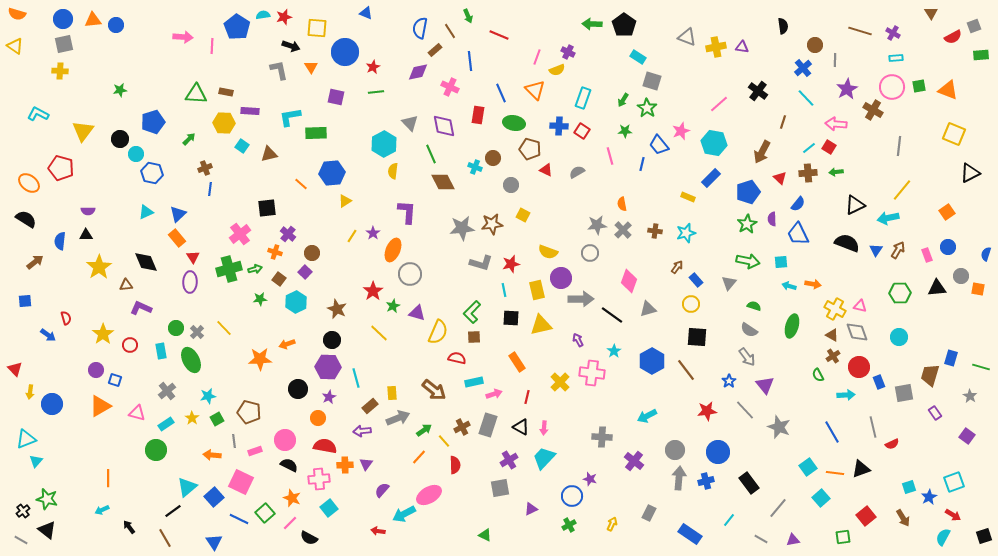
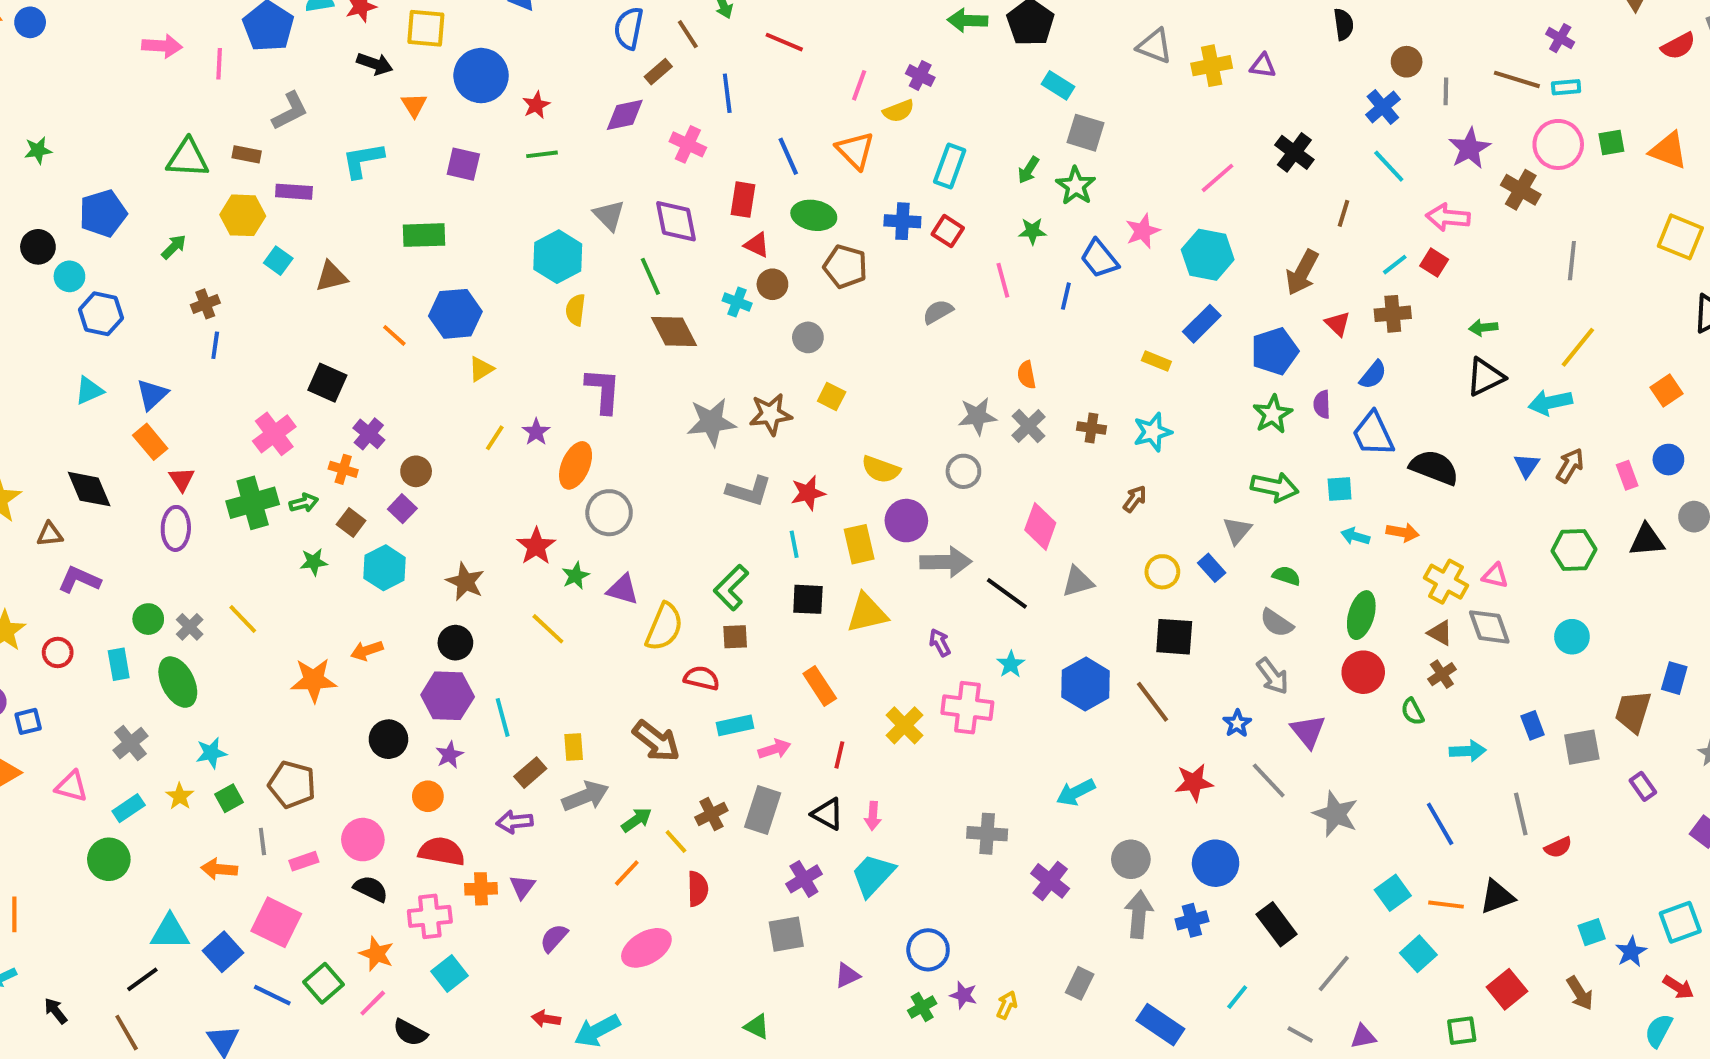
brown line: (860, 31) -> (1517, 79), moved
gray L-shape: (279, 70) -> (290, 111), moved, turned 75
cyan L-shape: (290, 117) -> (363, 160), moved
red triangle: (546, 170) -> (757, 245), moved
green arrow: (836, 172) -> (1483, 328), moved
black square: (267, 208) -> (327, 383), turned 30
black semicircle: (847, 243) -> (1434, 467), moved
blue rectangle: (696, 280) -> (1212, 568), moved
red circle: (859, 367) -> (1363, 672), moved
blue square: (115, 380) -> (28, 721), turned -32
purple star: (590, 479) -> (963, 995), moved
cyan triangle: (187, 487) -> (170, 932), turned 40
cyan arrow: (404, 514) -> (597, 1031), moved

